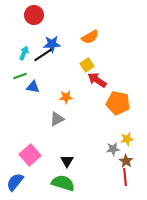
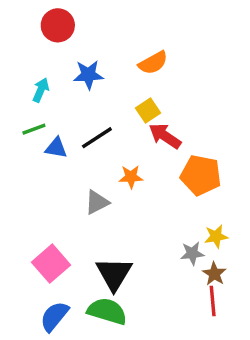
black line: (43, 55) -> (97, 138), moved
orange star: (66, 97) -> (131, 177), moved
black triangle: (67, 161) -> (114, 274), size x1.6
blue semicircle: (15, 182) -> (54, 316), moved

